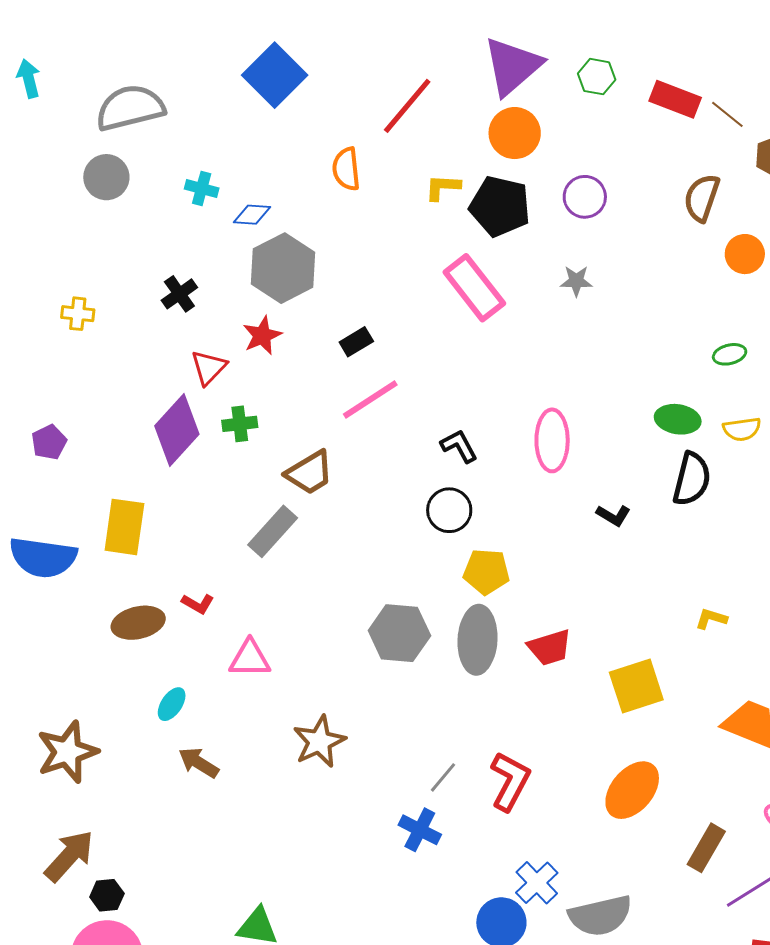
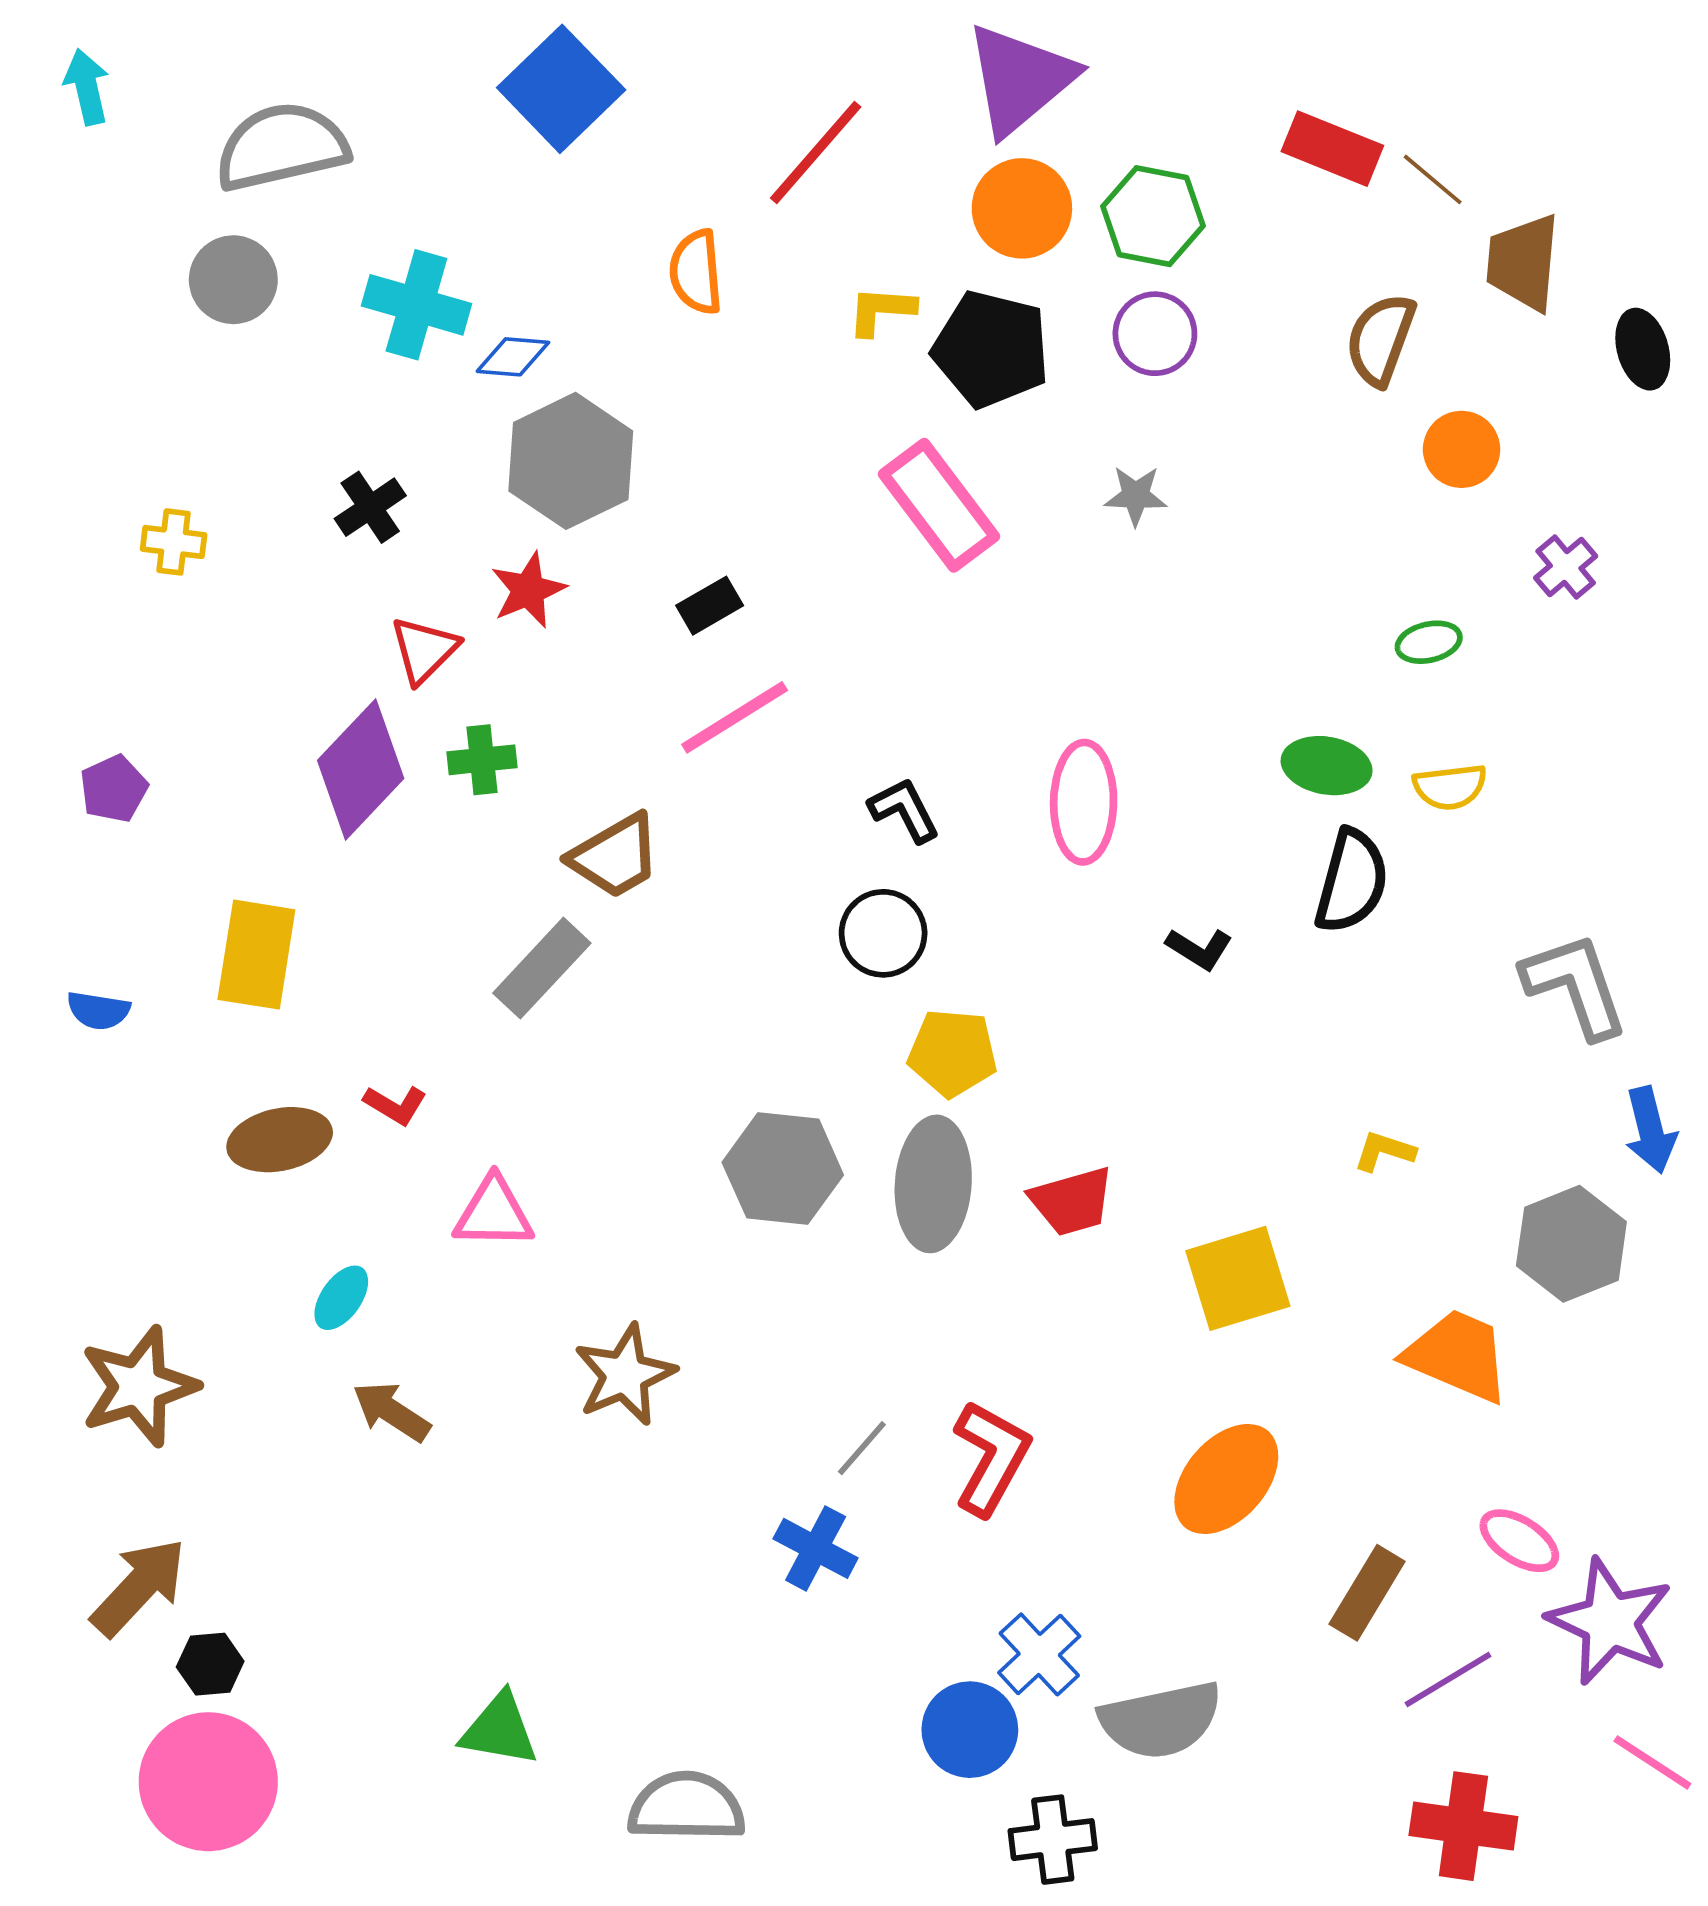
green hexagon: (597, 77) -> (1153, 216), moved, size x1.4
cyan cross: (202, 189) -> (416, 305), size x1.6
blue semicircle: (43, 557) -> (98, 1010), size x0.5

